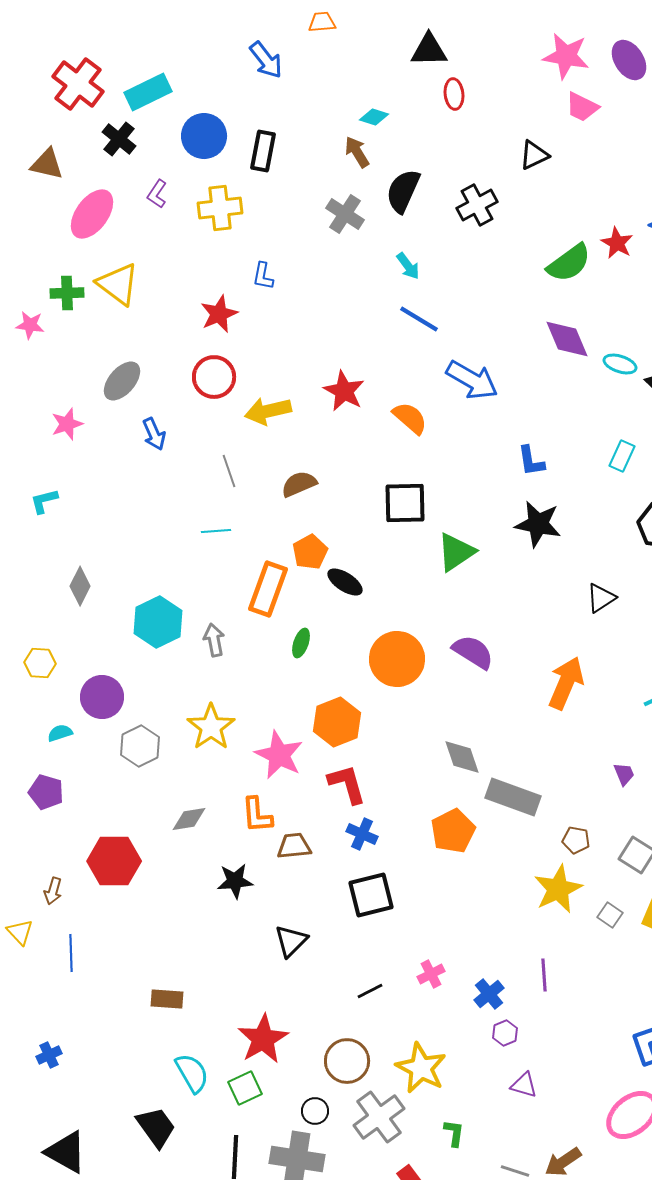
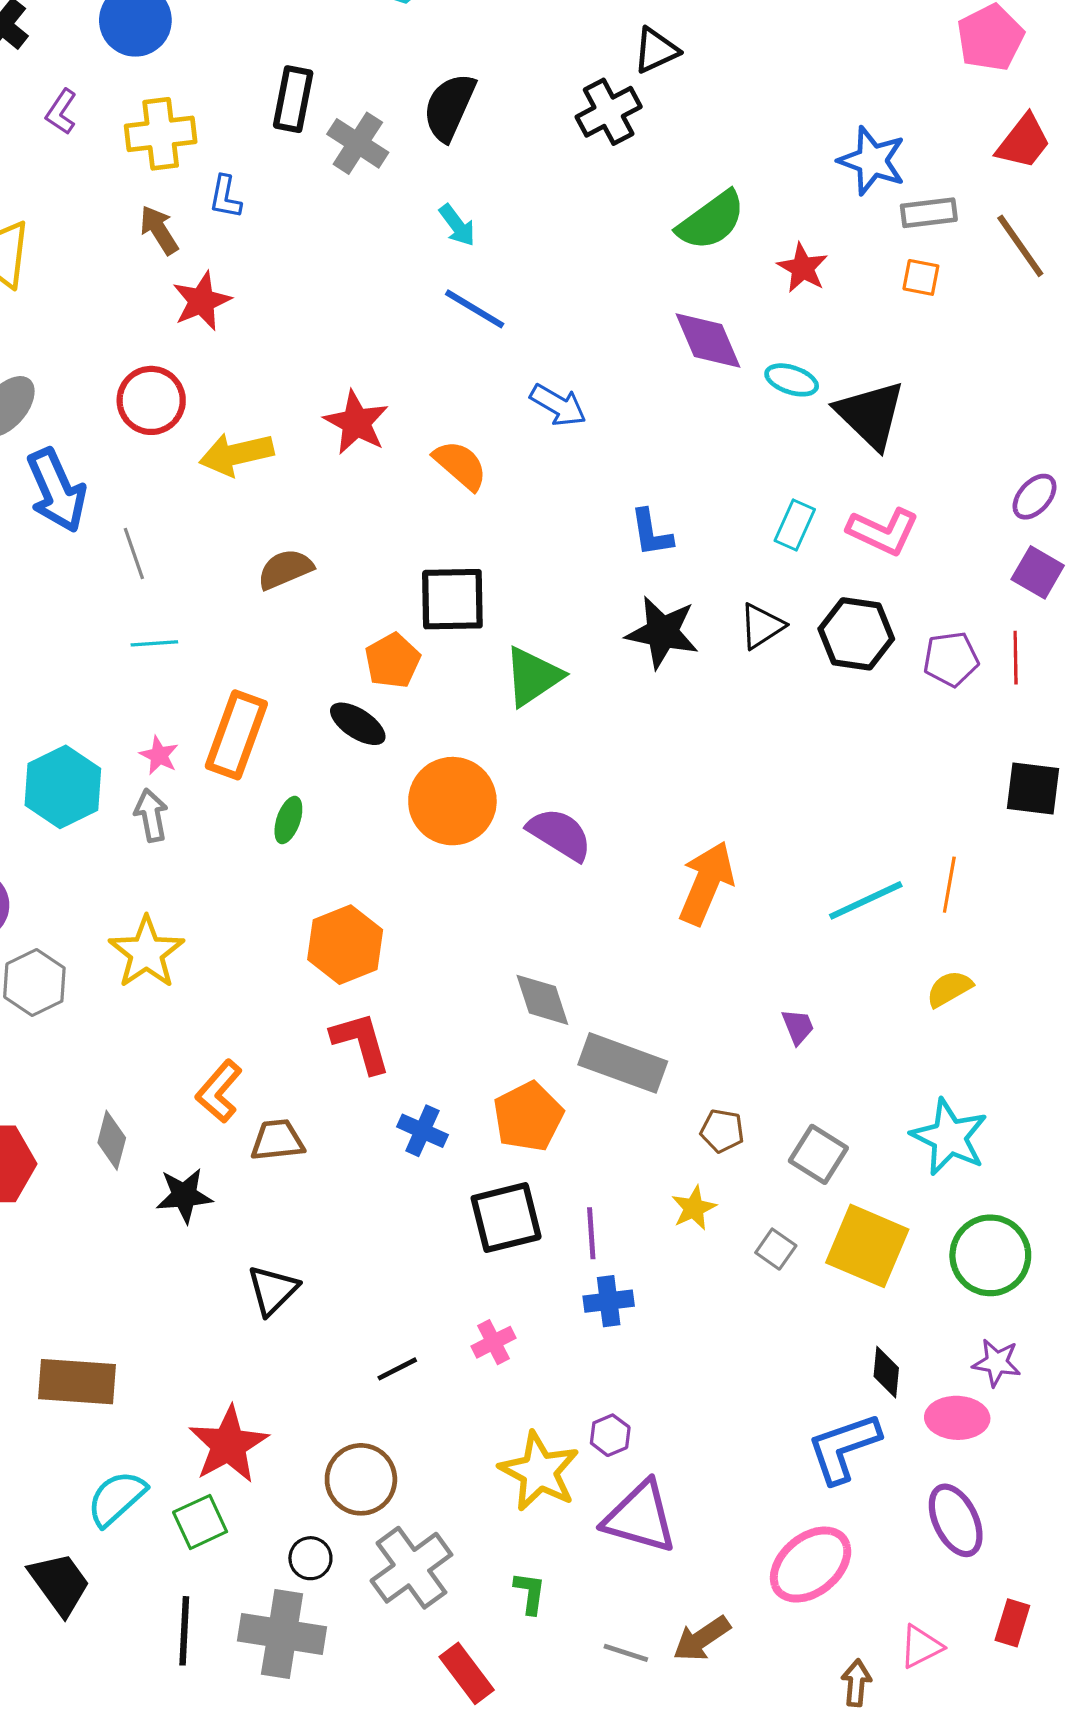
black rectangle: (263, 151) -> (293, 99), moved
brown arrow: (357, 152) -> (159, 230), moved
black cross: (477, 205) -> (609, 112), moved
red star: (617, 243) -> (803, 268), moved
blue L-shape: (263, 276) -> (225, 197), moved
red star: (219, 314) -> (202, 301), moved
blue arrow: (472, 380) -> (558, 405), size x0.7
blue arrow: (154, 434) -> (57, 490), size x1.6
gray line: (229, 471) -> (134, 553), moved
orange pentagon: (310, 552) -> (392, 661), moved
black triangle: (601, 598) -> (762, 626), moved
orange circle: (397, 659) -> (452, 801), moved
pink star: (279, 755) -> (159, 755), moved, size x0.5
orange L-shape: (257, 815) -> (219, 1091), turned 45
gray diamond: (189, 819) -> (112, 1140), moved, turned -66
blue cross: (362, 834) -> (422, 1131), moved
yellow star: (558, 889) -> (694, 1208), size x0.6
black square: (371, 895) -> (506, 1218), moved
purple line: (544, 975) -> (591, 1233), moved
blue cross: (489, 994) -> (609, 1301), moved, turned 32
brown rectangle: (167, 999) -> (77, 1382), size x1.5
yellow star: (421, 1068) -> (539, 1471), moved
cyan semicircle: (192, 1073) -> (116, 1498), turned -102
purple triangle: (524, 1085) -> (640, 1517), size x1.8

